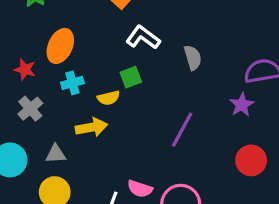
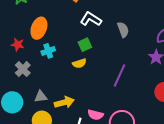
yellow semicircle: (109, 98) -> (79, 63), moved
yellow arrow: (91, 127) -> (64, 102), moved

